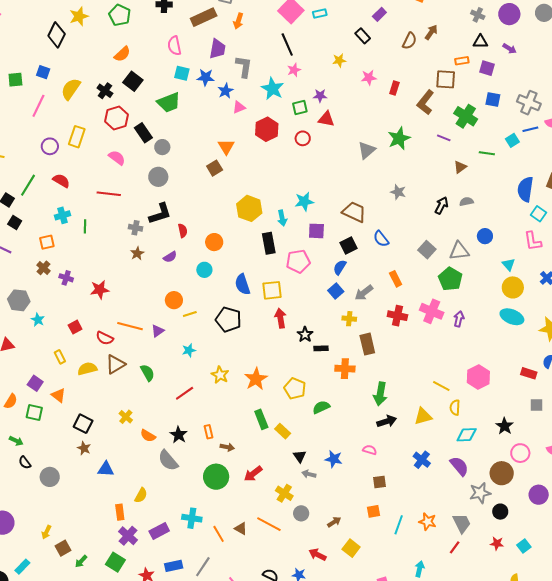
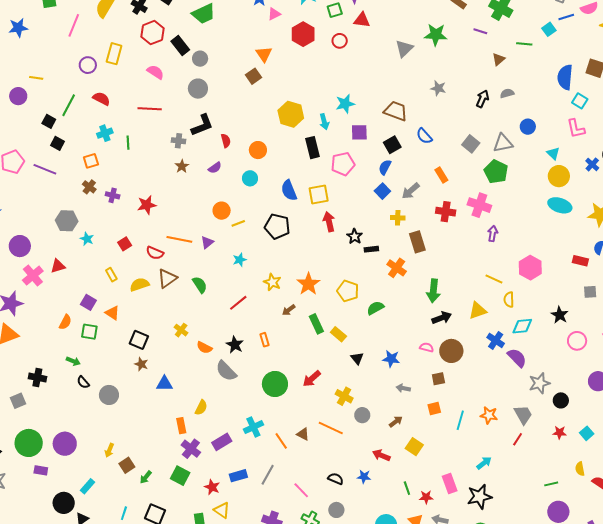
green star: (399, 138) -> (436, 35), turned 30
purple arrow: (459, 319) -> (493, 234), moved
orange cross: (345, 369) -> (397, 268), turned 36
brown arrow: (227, 447) -> (289, 310), moved, turned 136
blue cross: (422, 460) -> (496, 340), moved
brown circle: (502, 473) -> (451, 351), moved
gray arrow: (309, 474) -> (403, 388), moved
cyan cross: (192, 518) -> (253, 427), turned -30
cyan arrow: (420, 569) -> (484, 463), turned 42

